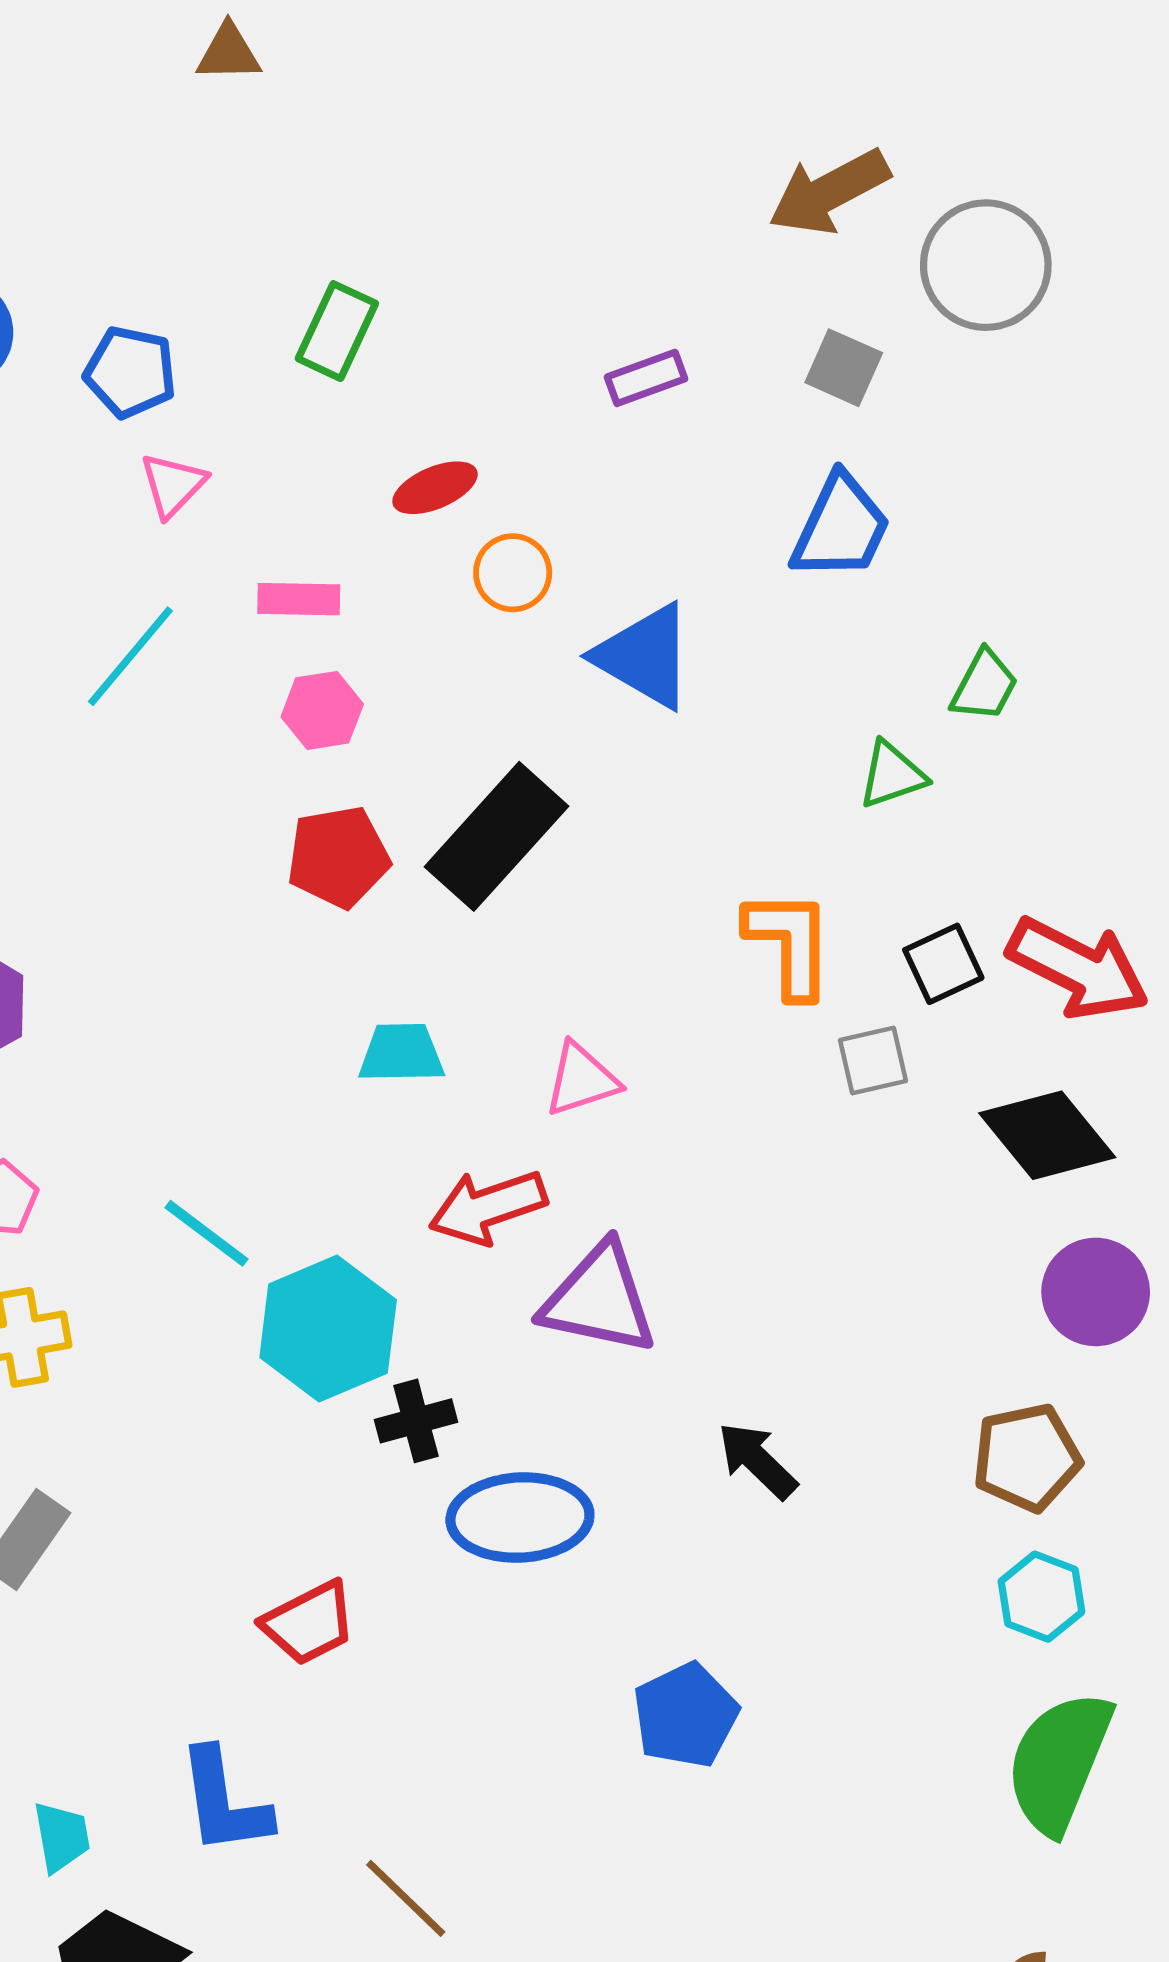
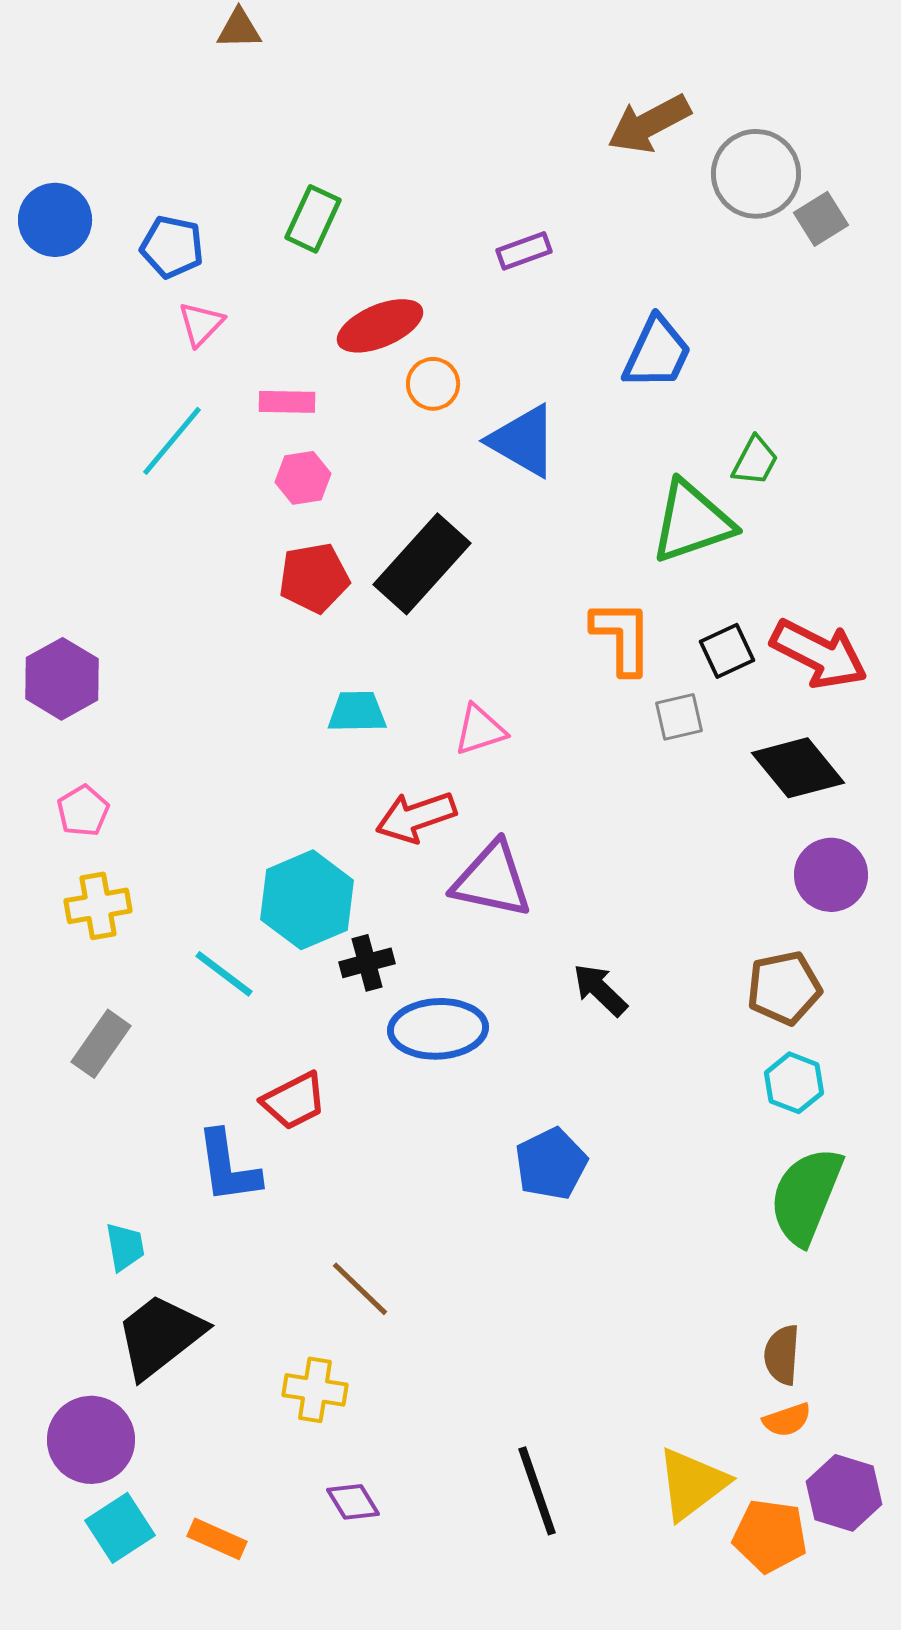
gray square: (844, 368) -> (821, 219), moved, turned 34
red ellipse: (435, 488) -> (380, 326), size x1.5
green triangle: (892, 775) -> (692, 522), size x1.8
cyan line: (207, 1233) -> (224, 974), moved
blue L-shape: (224, 1802) -> (228, 1167), moved

